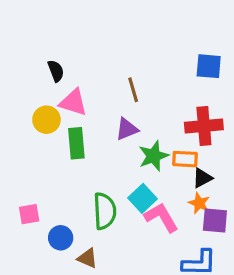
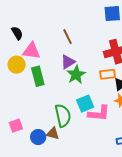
green star: (154, 156) -> (76, 75), moved
cyan square: (142, 198) -> (85, 104), turned 30
pink L-shape: (161, 217) -> (99, 113), turned 135
brown triangle: (87, 258) -> (53, 133), moved

